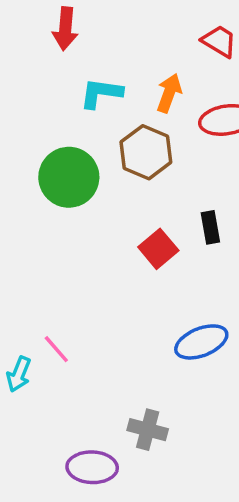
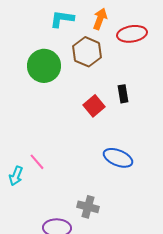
blue ellipse: (201, 342) -> (118, 158), turned 44

